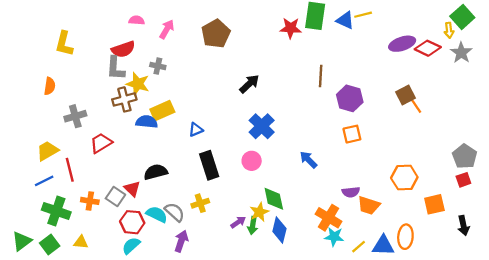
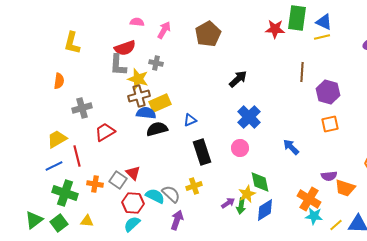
yellow line: (363, 15) -> (322, 37), moved
brown cross: (124, 99) -> (139, 96), moved
black semicircle: (156, 172) -> (157, 129), moved
blue diamond: (279, 230) -> (265, 210), turned 45

